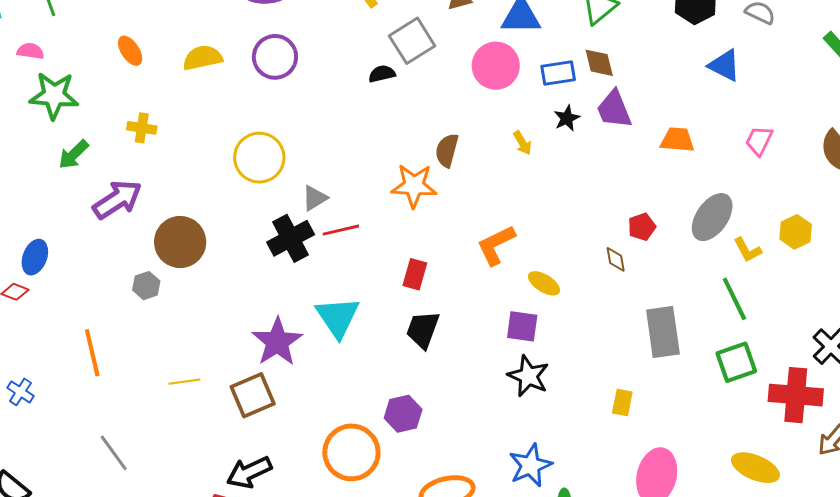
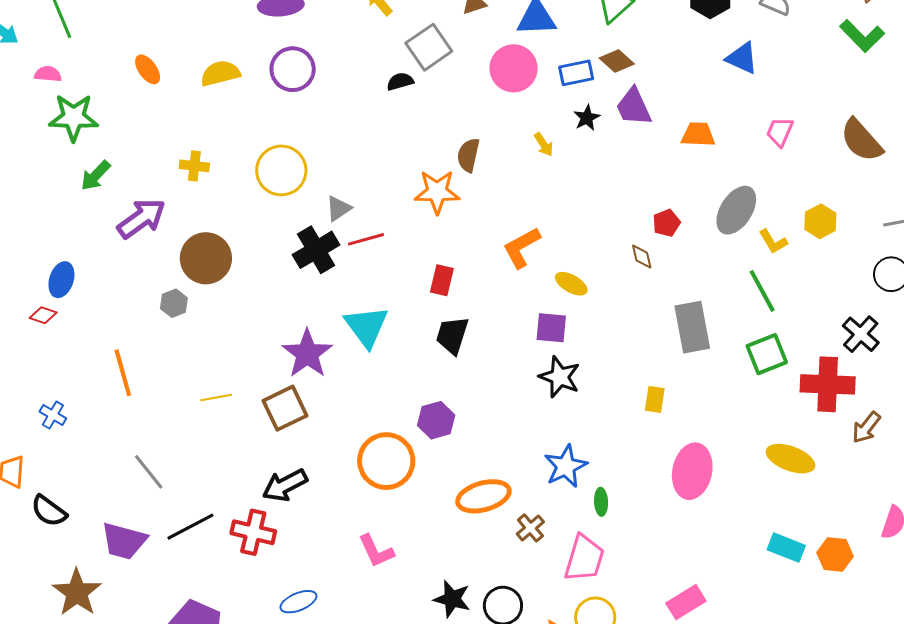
brown diamond: (599, 63) -> (617, 61), turned -32
yellow cross: (142, 128) -> (194, 166), moved

